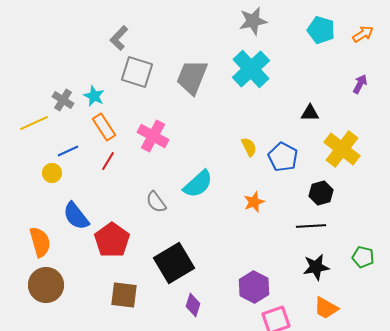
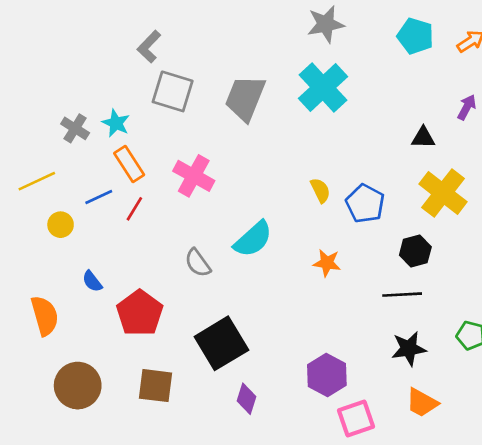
black triangle: (310, 113) -> (423, 138), moved
yellow line: (34, 123) -> (37, 181), moved
blue line: (68, 151) -> (99, 197), moved
orange star: (254, 202) -> (327, 263), turned 30
blue semicircle: (76, 216) -> (92, 281), size x0.6
brown circle: (46, 285) -> (78, 386), moved

